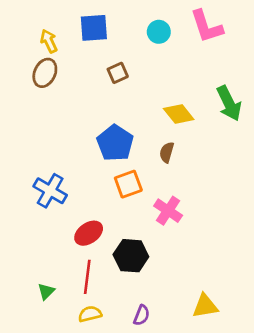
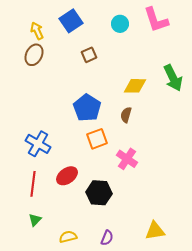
blue square: (94, 28) -> (71, 21), turned -30
yellow diamond: (179, 114) -> (135, 86), turned -50
red line: (87, 277) -> (33, 184), moved

